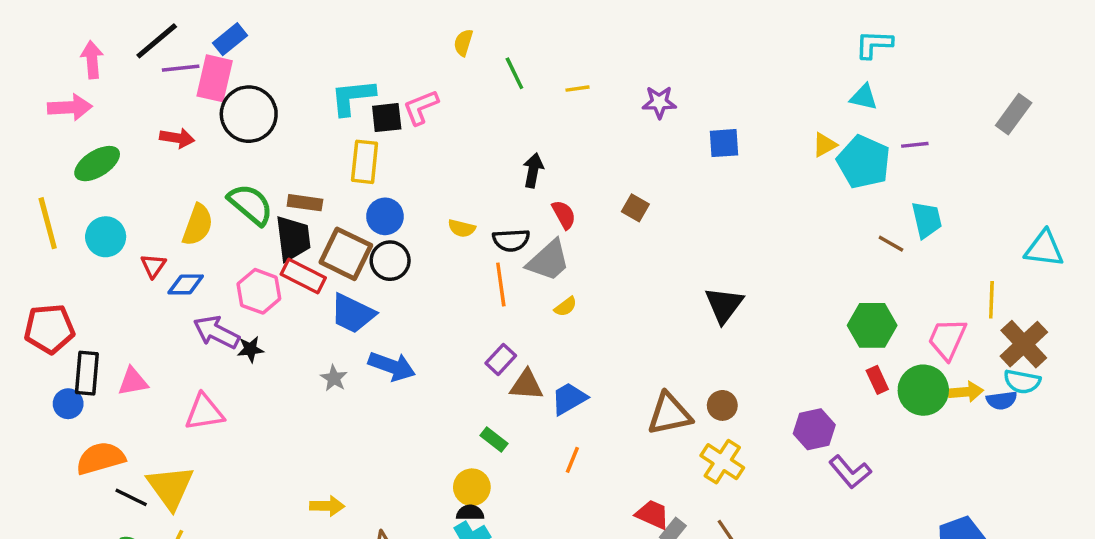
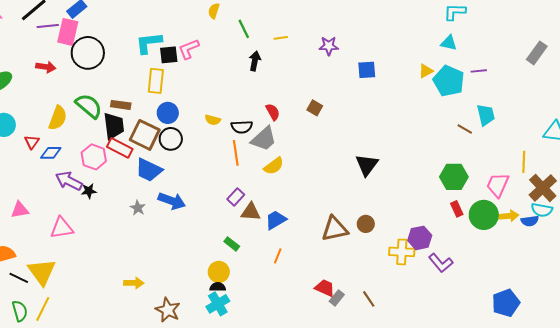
black arrow: (533, 170) -> (255, 61), moved
yellow semicircle: (566, 307) -> (274, 166), size x1.5
yellow cross: (722, 462) -> (402, 252), moved, turned -30

